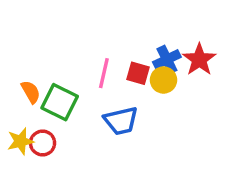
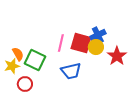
red star: (199, 60) -> (117, 56), moved
red square: (138, 73) -> (81, 43), size x1.5
yellow star: (20, 141) -> (12, 66), moved

